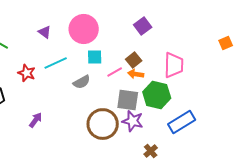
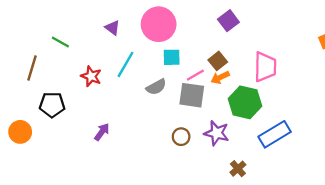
cyan line: (56, 63) -> (125, 64), turned -35
orange arrow: (136, 74) -> (220, 77), turned -35
gray square: (128, 100) -> (192, 95), moved
brown circle: (103, 124) -> (181, 137), size x0.5

